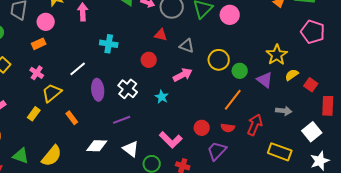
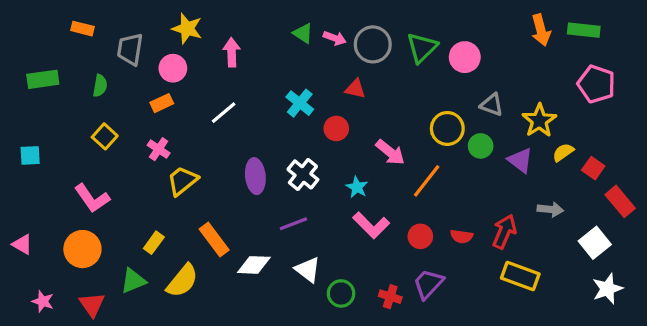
cyan cross: (109, 44) -> (300, 103), moved, turned 30
gray triangle: (187, 46) -> (492, 105), moved
white line: (78, 69) -> (224, 113), moved
pink arrow: (183, 75) -> (390, 152), turned 66
orange line: (233, 100) -> (427, 181), moved
red rectangle: (328, 106) -> (620, 201), turned -42
yellow rectangle: (34, 114) -> (154, 243), moved
orange rectangle: (72, 118) -> (214, 240), moved, size x1.5
pink L-shape: (171, 140) -> (371, 225), moved
purple trapezoid: (217, 151) -> (428, 284), moved
yellow rectangle: (280, 152) -> (520, 276), moved
green triangle: (21, 156) -> (133, 281), turned -42

